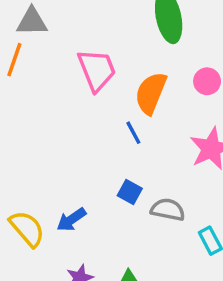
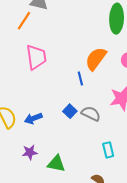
pink trapezoid: (97, 70) -> (36, 57), moved
gray semicircle: (168, 210) -> (91, 114), moved

